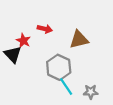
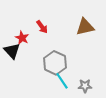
red arrow: (45, 29) -> (42, 27), turned 40
brown triangle: (79, 40) -> (85, 27), moved

